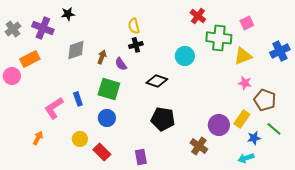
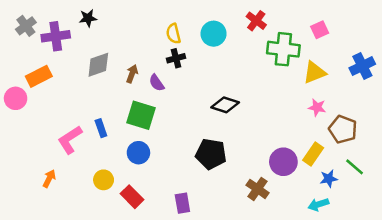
purple cross: (43, 28) -> (56, 36), turned -30
gray cross: (13, 29) -> (26, 26), moved
cyan circle: (185, 56) -> (214, 34), moved
black diamond: (157, 81) -> (225, 105), moved

